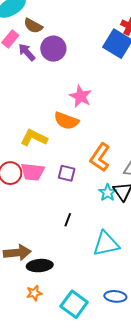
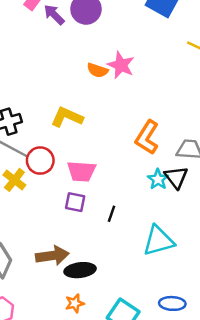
orange semicircle: (66, 121) -> (98, 70), moved, size x0.7
pink trapezoid: (33, 172) -> (81, 171), moved
purple square: (67, 173) -> (75, 202), moved

